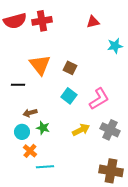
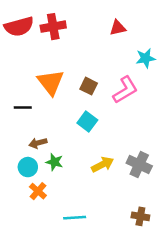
pink L-shape: (99, 99) -> (125, 90), moved
cyan line: (45, 167) -> (75, 218), moved
brown cross: (111, 171) -> (140, 216), size x0.6

